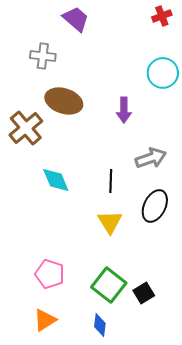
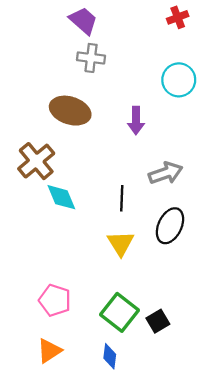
gray cross: (43, 56) -> (91, 58), moved
brown cross: (26, 128) -> (36, 161), moved

